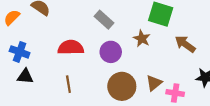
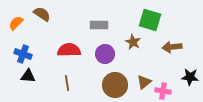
gray rectangle: (104, 20) -> (99, 25), turned -42
brown arrow: (185, 44) -> (172, 47), turned -42

